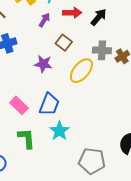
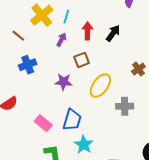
red arrow: (72, 13) -> (87, 31), turned -84
brown square: (64, 43) -> (82, 60), turned 35
gray cross: (102, 50) -> (125, 106), moved

